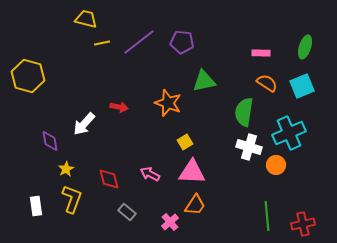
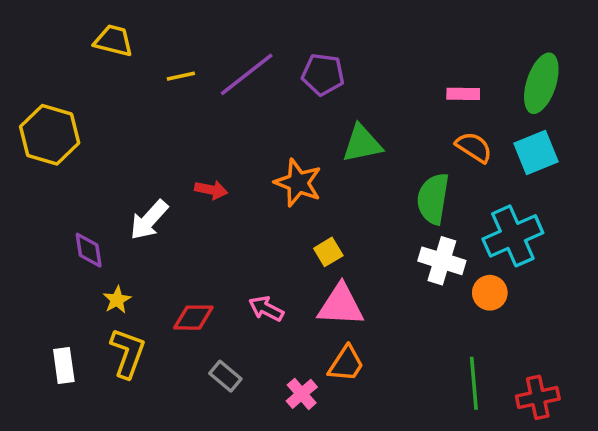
yellow trapezoid: (86, 19) -> (113, 41), moved
green ellipse: (305, 47) -> (541, 83), size x1.4
red diamond: (109, 179) -> (193, 318), turned -75

